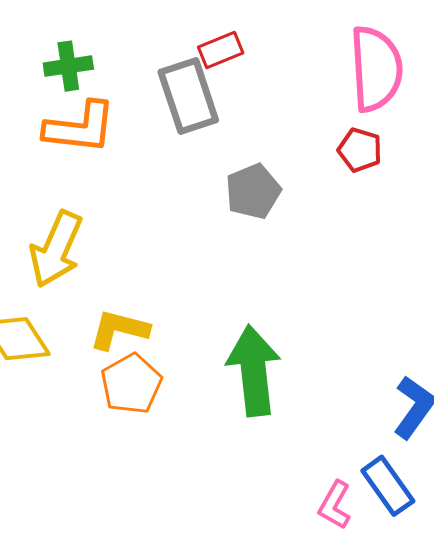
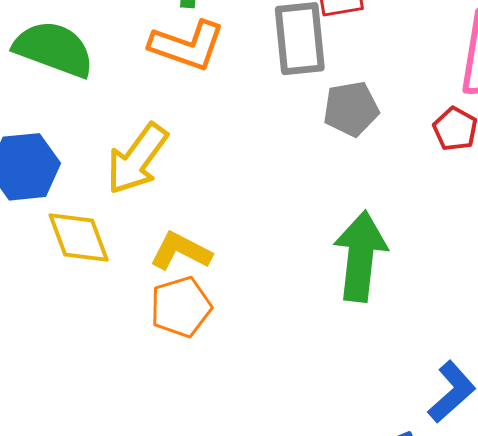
gray pentagon: (253, 191) -> (351, 109), moved
green arrow: (254, 371) -> (360, 256), moved

